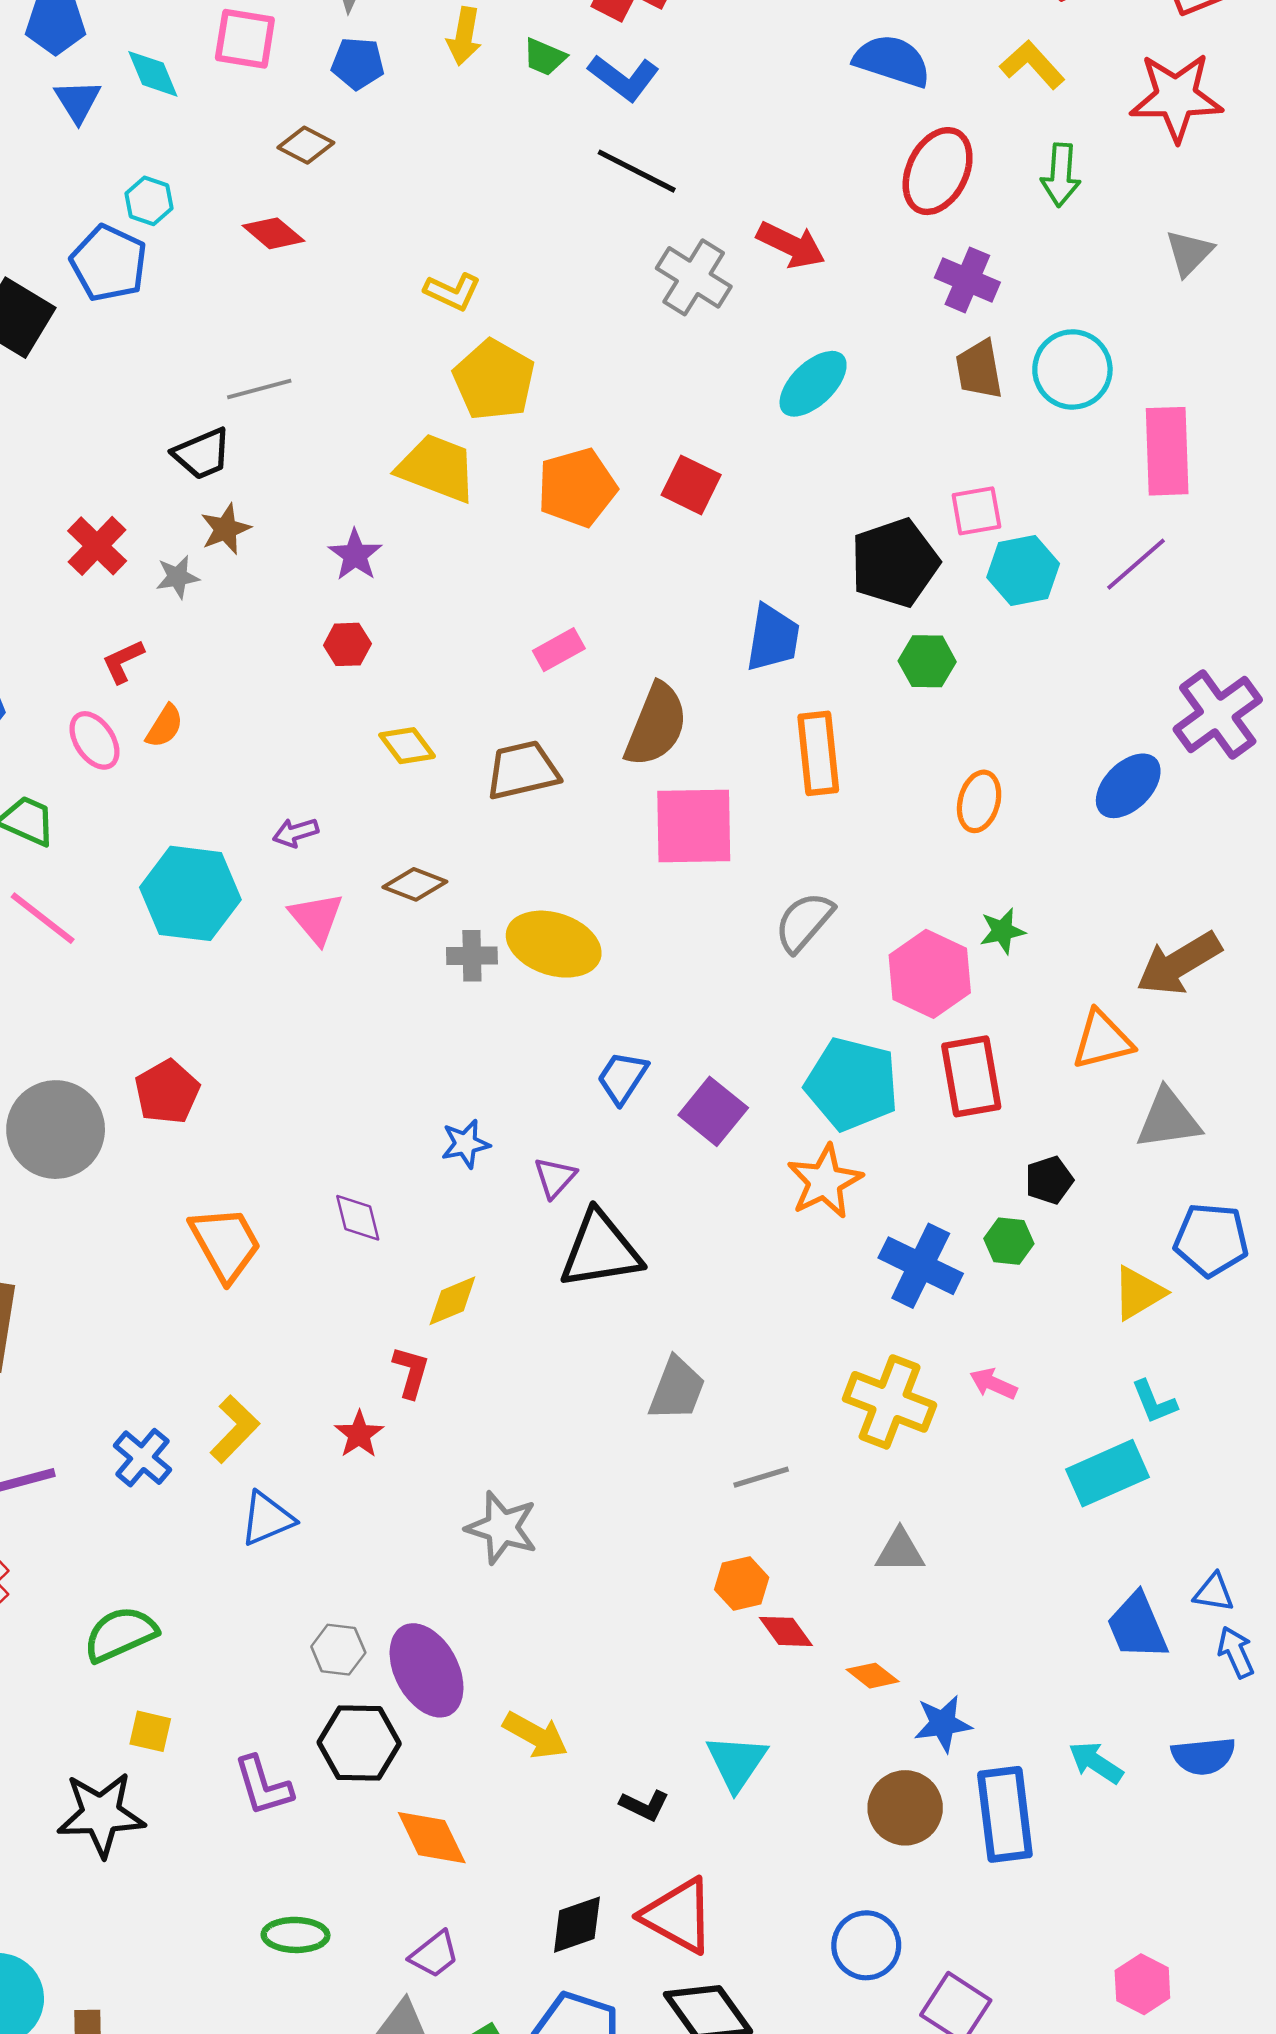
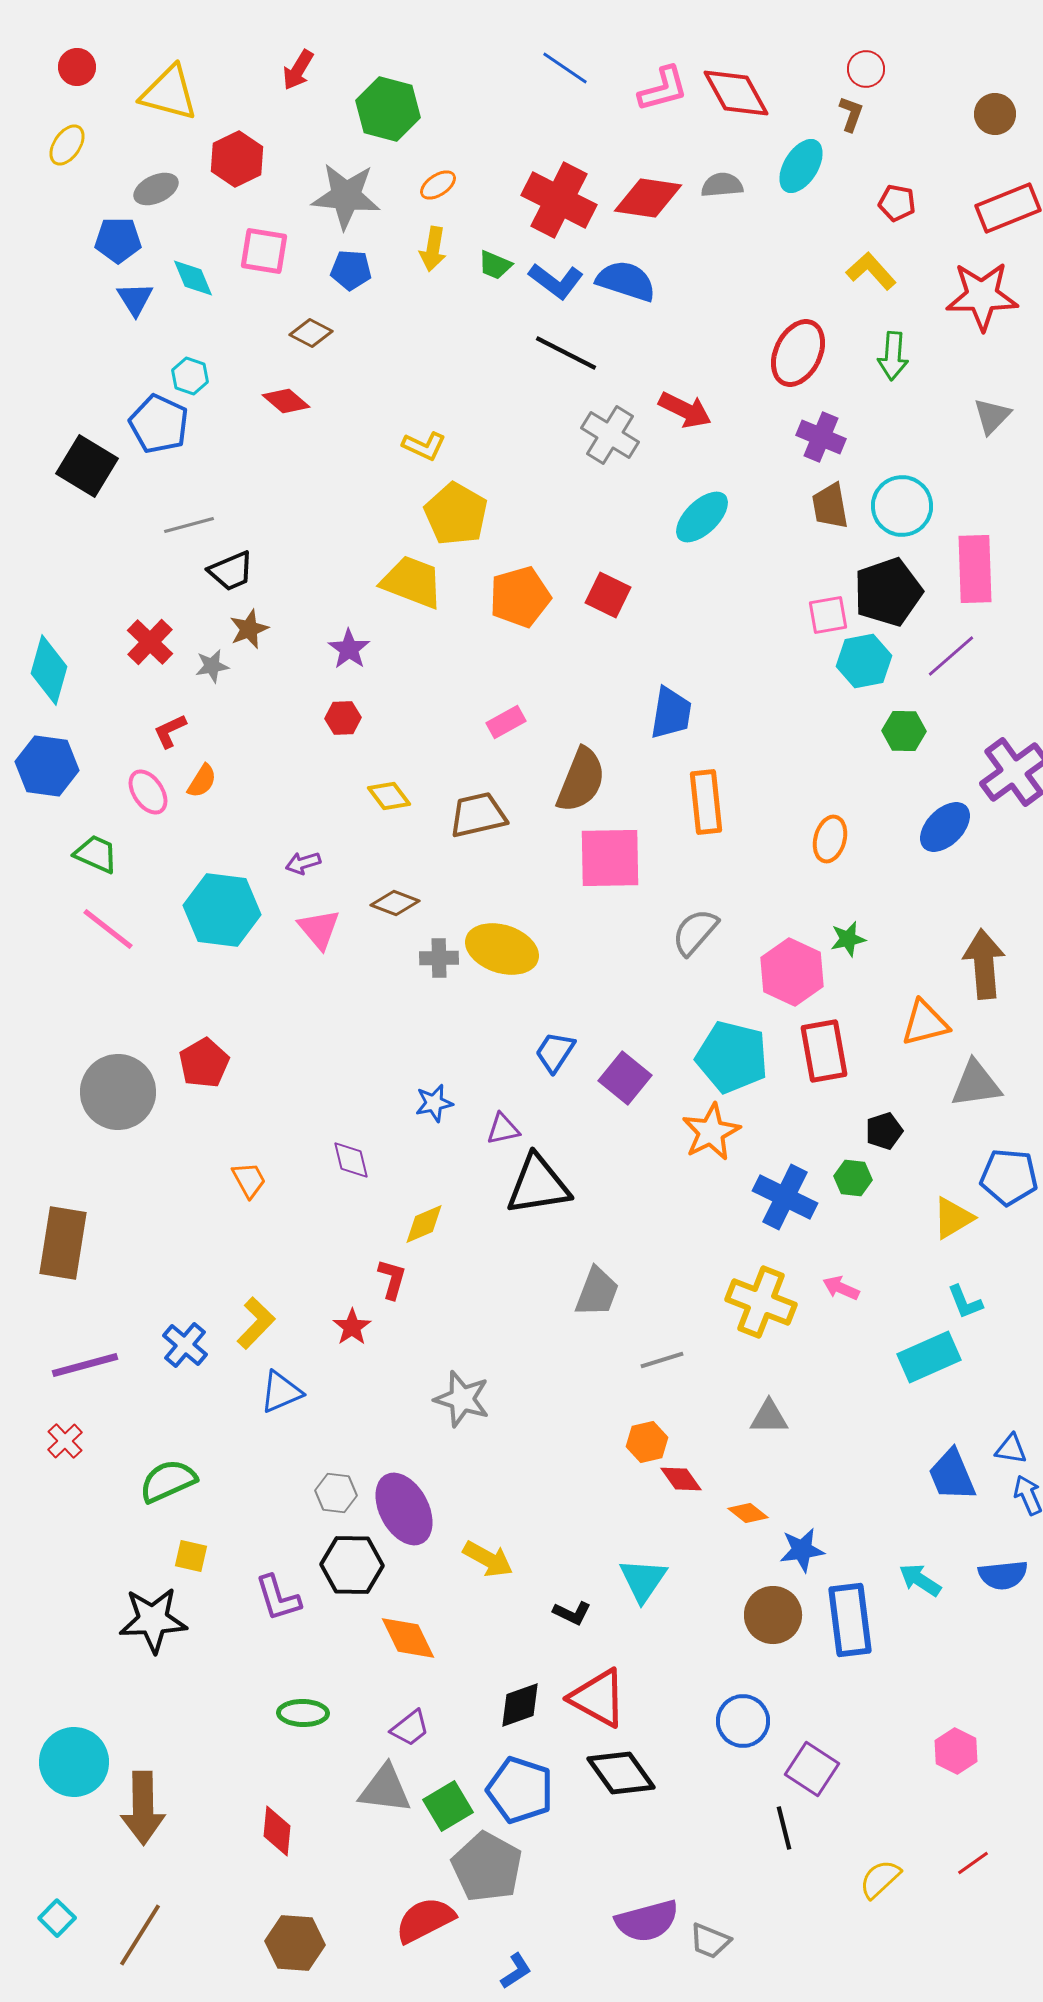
blue semicircle: (892, 61) -> (626, 281), moved
gray line: (259, 389) -> (189, 525), moved
black pentagon: (895, 563) -> (888, 592), moved
green hexagon: (927, 661) -> (904, 731), moved
brown arrow: (1179, 964) -> (984, 964), turned 116
purple triangle: (555, 1178) -> (503, 1129), turned 36
orange trapezoid: (225, 1244) -> (249, 1180), size x0.6

